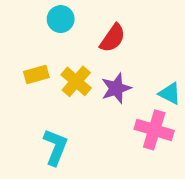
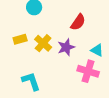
red semicircle: (113, 38) -> (78, 22), moved
cyan L-shape: (55, 147) -> (31, 81), turned -40

